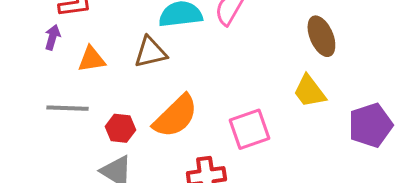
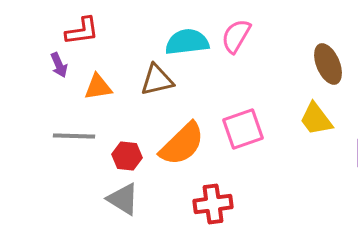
purple arrow: (52, 37) -> (59, 65), turned 140
pink square: (249, 129) -> (243, 129), moved

